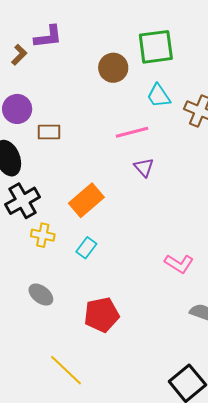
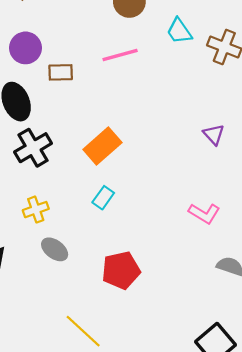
pink line: (132, 132) -> (120, 55), moved
purple triangle: (144, 167) -> (214, 134), moved
yellow cross: (43, 235) -> (36, 210), moved, turned -30

